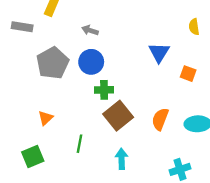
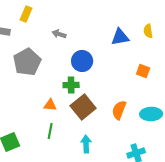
blue triangle: (159, 53) -> (120, 37), moved, turned 48
blue circle: (91, 62) -> (82, 61), moved
orange triangle: (46, 118) -> (50, 105), moved, turned 48

